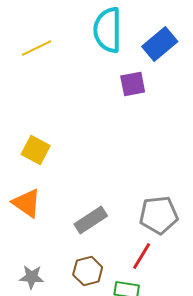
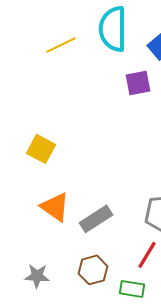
yellow line: (37, 48) -> (61, 45), moved
orange triangle: (27, 203) -> (55, 207), moved

